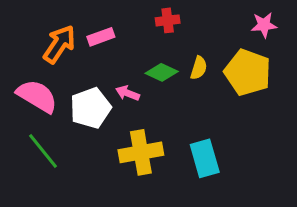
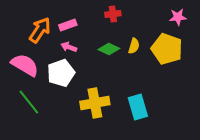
pink arrow: (128, 93) -> (69, 47), moved

